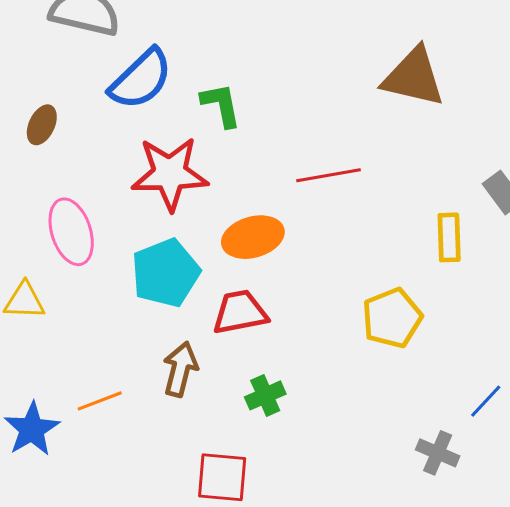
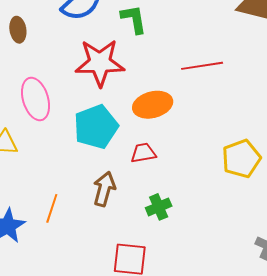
brown ellipse: (42, 125) -> (18, 30), turned -35
red trapezoid: (240, 312) -> (143, 153), size x0.7
orange line: (100, 401) -> (52, 208), turned -52

